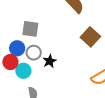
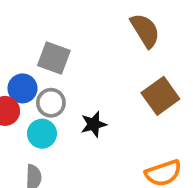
black star: (50, 61) -> (94, 124), moved
cyan circle: (23, 71) -> (42, 134), moved

